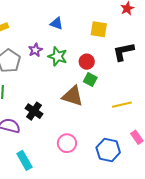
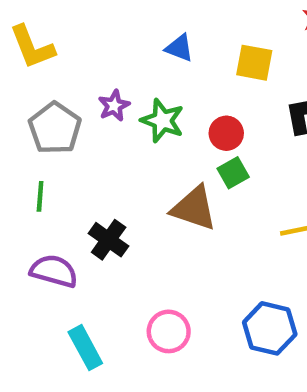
blue triangle: (57, 23) -> (179, 48), moved
green square: (90, 80) -> (233, 173), turned 32
pink circle: (67, 143) -> (169, 331), moved

